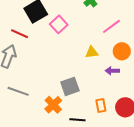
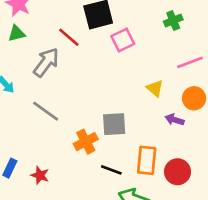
yellow triangle: (92, 52) -> (155, 88), turned 32
orange rectangle: (101, 106) -> (147, 160), size x1.5

